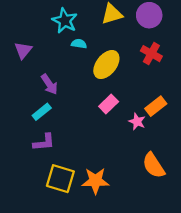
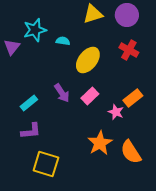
cyan star: (65, 21) -> (35, 30), moved, turned 30
purple arrow: (49, 84) -> (62, 93), moved
orange star: (95, 181) -> (100, 143), moved, turned -30

